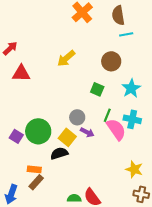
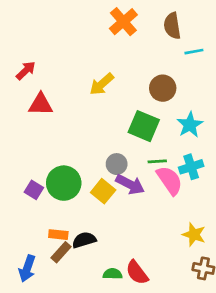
cyan line: (126, 34) -> (194, 52), moved
green square: (97, 89) -> (144, 126), size x1.6
green line: (107, 115) -> (157, 161), turned 64
cyan cross: (132, 119) -> (191, 167), turned -30
purple arrow: (87, 132) -> (130, 184), size x1.5
black semicircle: (59, 153) -> (84, 240), moved

